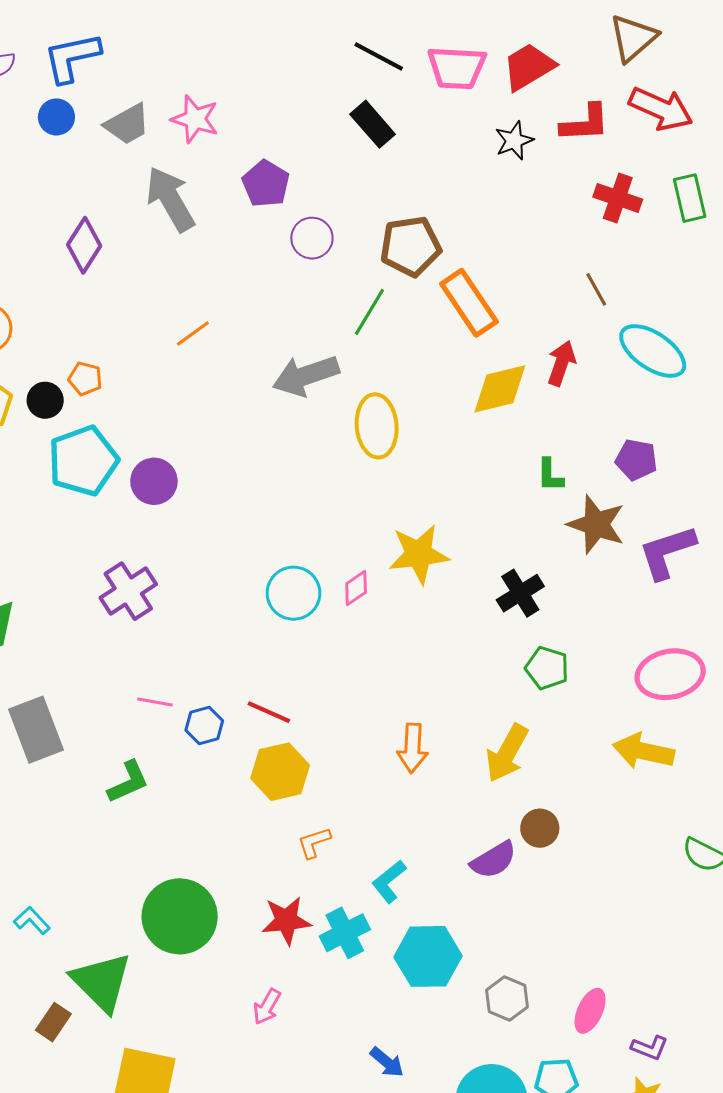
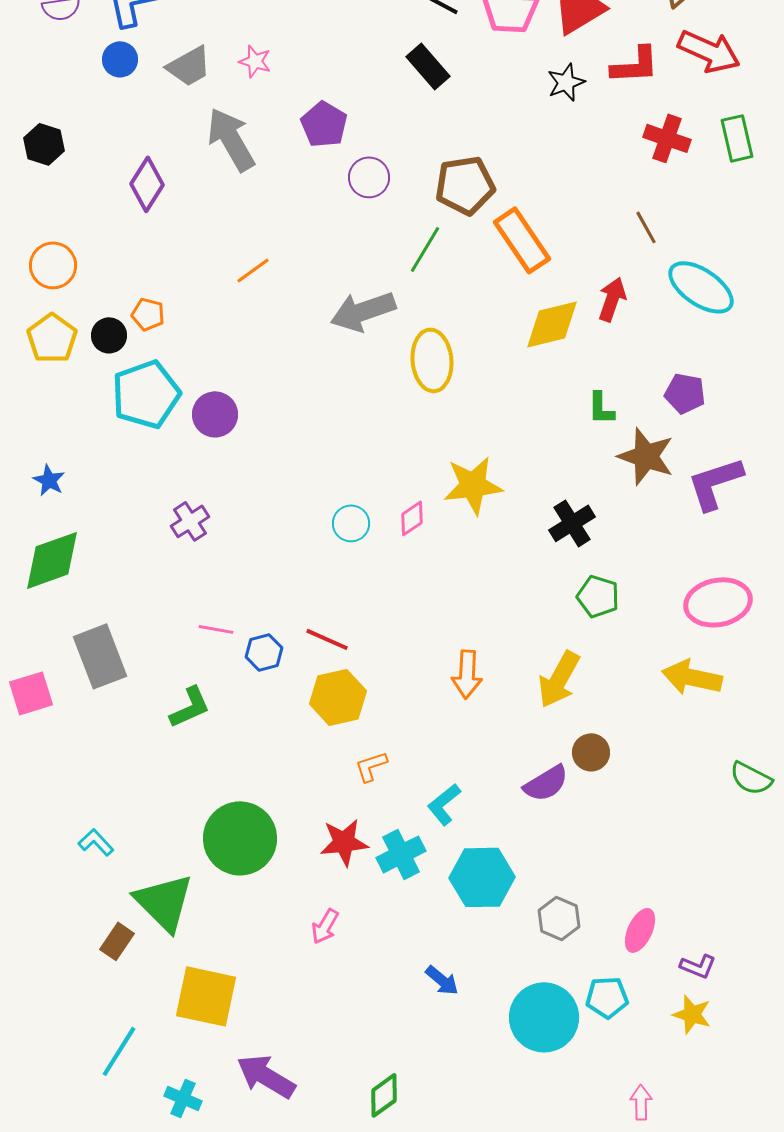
pink star: (195, 119) -> (255, 61), size x0.7
purple cross: (128, 591) -> (190, 521), size x0.7
cyan circle: (294, 593) -> (351, 523), size x0.7

